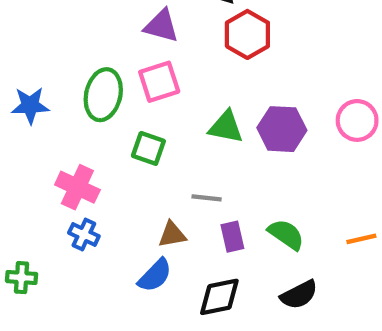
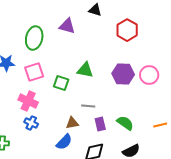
red hexagon: (247, 34) -> (127, 30), moved
pink square: (159, 82) -> (34, 72), moved
green ellipse: (103, 95) -> (34, 38), moved
pink circle: (357, 120) -> (149, 75), moved
green triangle: (226, 127) -> (85, 70), moved

